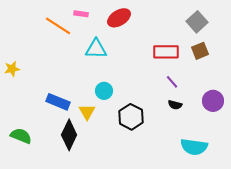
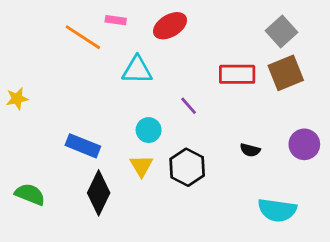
brown square: (200, 51) -> (286, 73), size x1.4
purple line: (172, 82) -> (189, 106), moved
yellow triangle: (87, 112) -> (141, 166), moved

